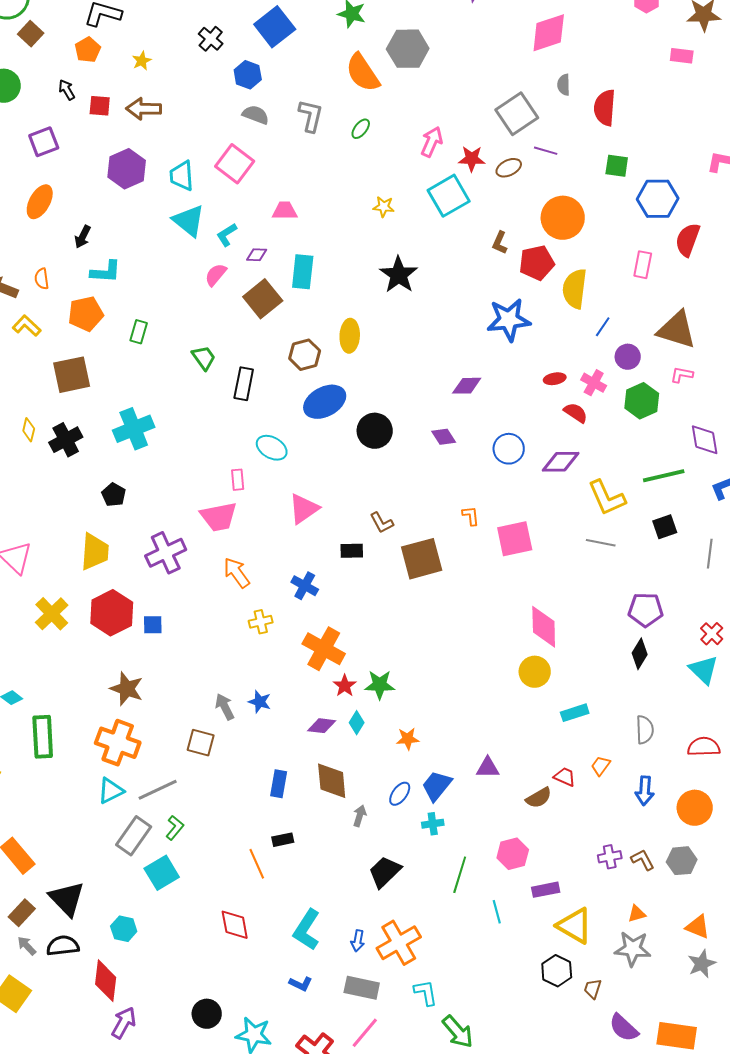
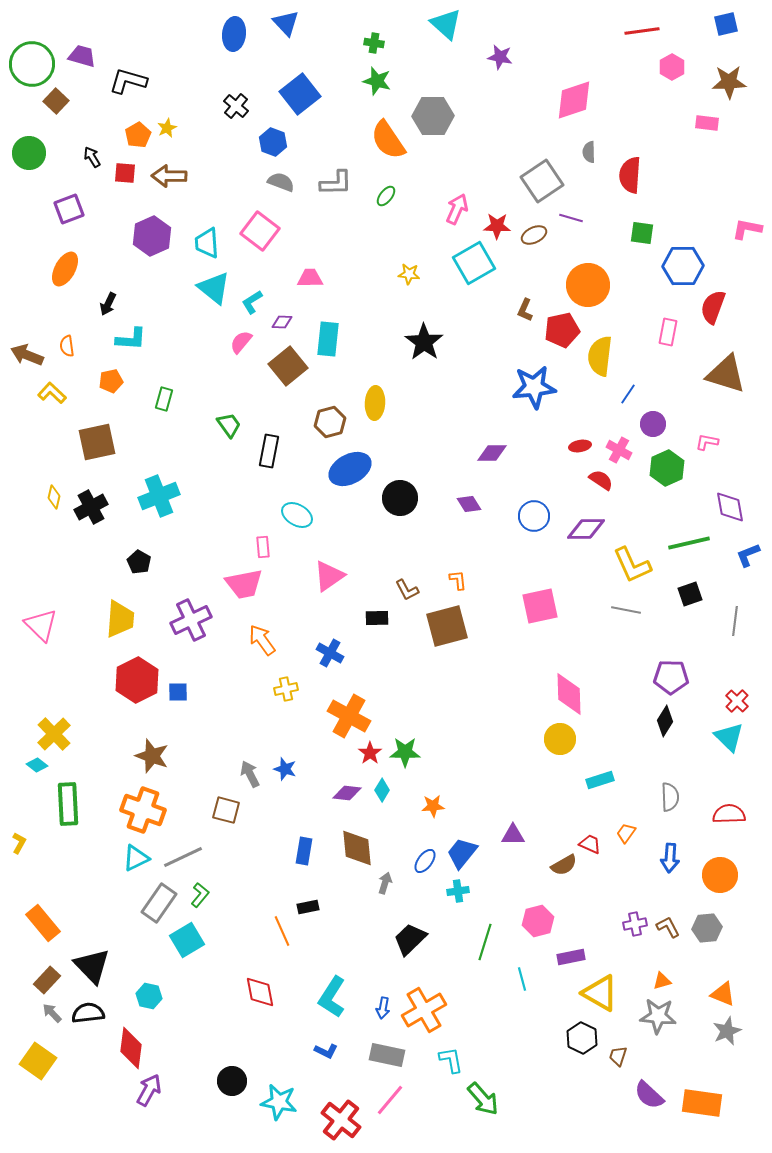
orange pentagon: (88, 50) -> (138, 135), moved
gray L-shape: (311, 116) -> (336, 183), turned 76
orange pentagon: (86, 314) -> (111, 381), size x0.7
brown triangle: (677, 330) -> (726, 374), moved
orange L-shape: (471, 516) -> (458, 580), moved
yellow cross: (52, 614) -> (54, 734), moved

